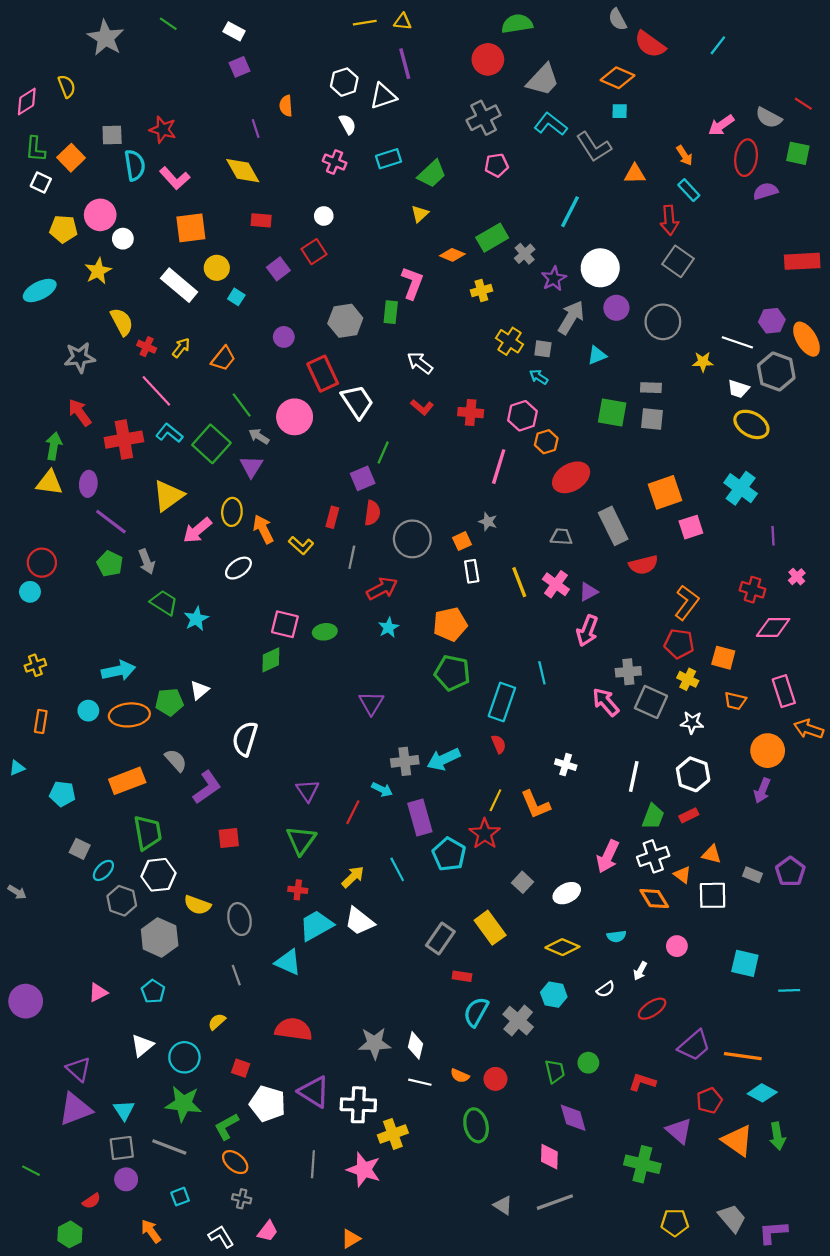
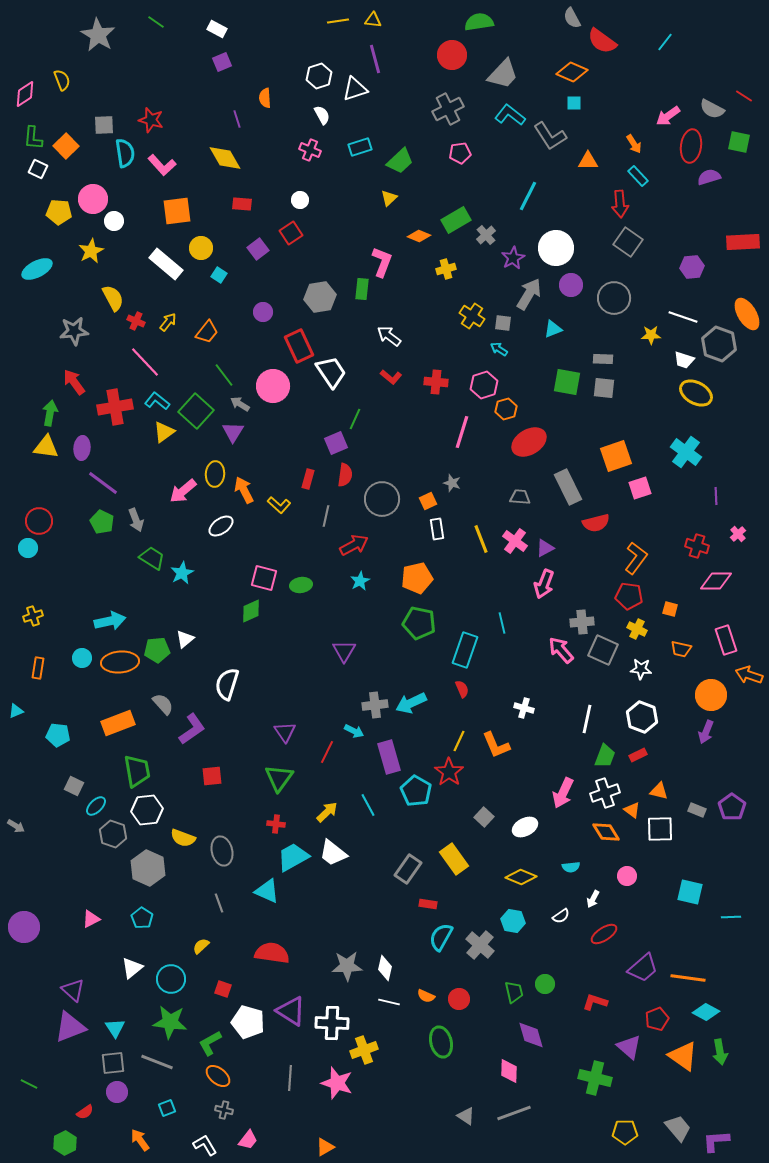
purple hexagon: (772, 321) -> (692, 267), moved
yellow triangle: (168, 496) -> (164, 432), moved, size x0.7
orange square: (723, 658) -> (670, 609), size x0.7

